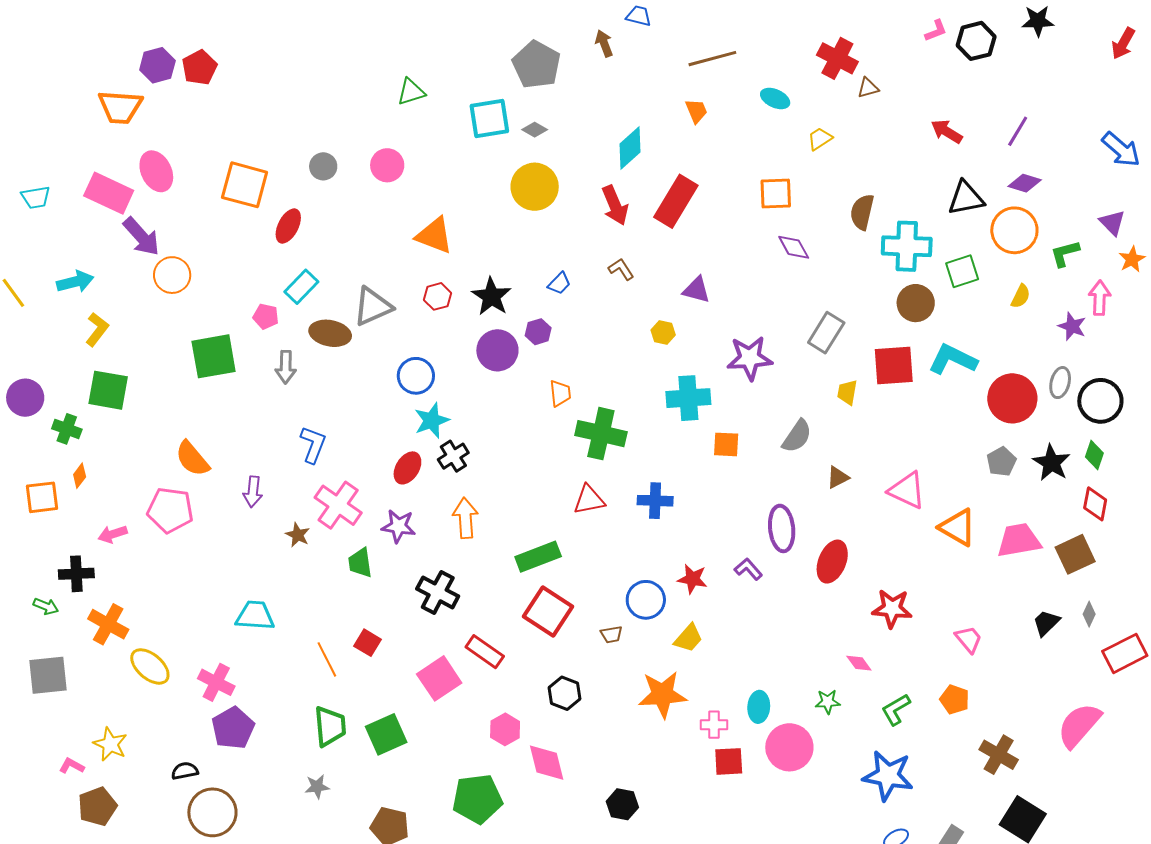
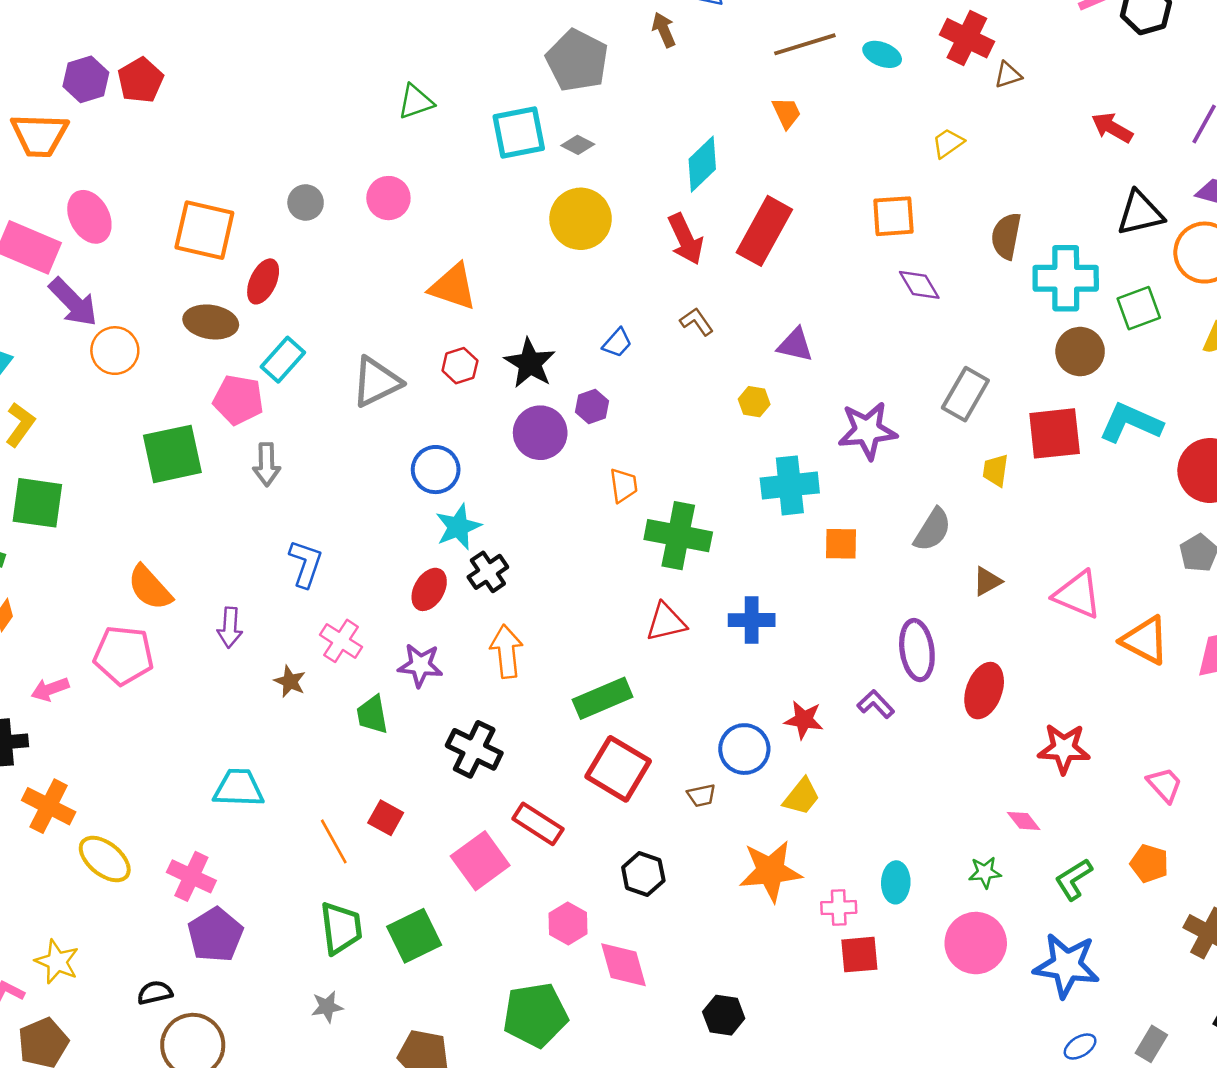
cyan ellipse: (775, 98) -> (882, 54), moved
pink pentagon: (266, 316) -> (238, 400), size x1.5
brown ellipse: (330, 333) -> (211, 322), moved
pink cross: (338, 505) -> (341, 641), size x0.7
pink circle: (789, 747) -> (976, 943), moved

